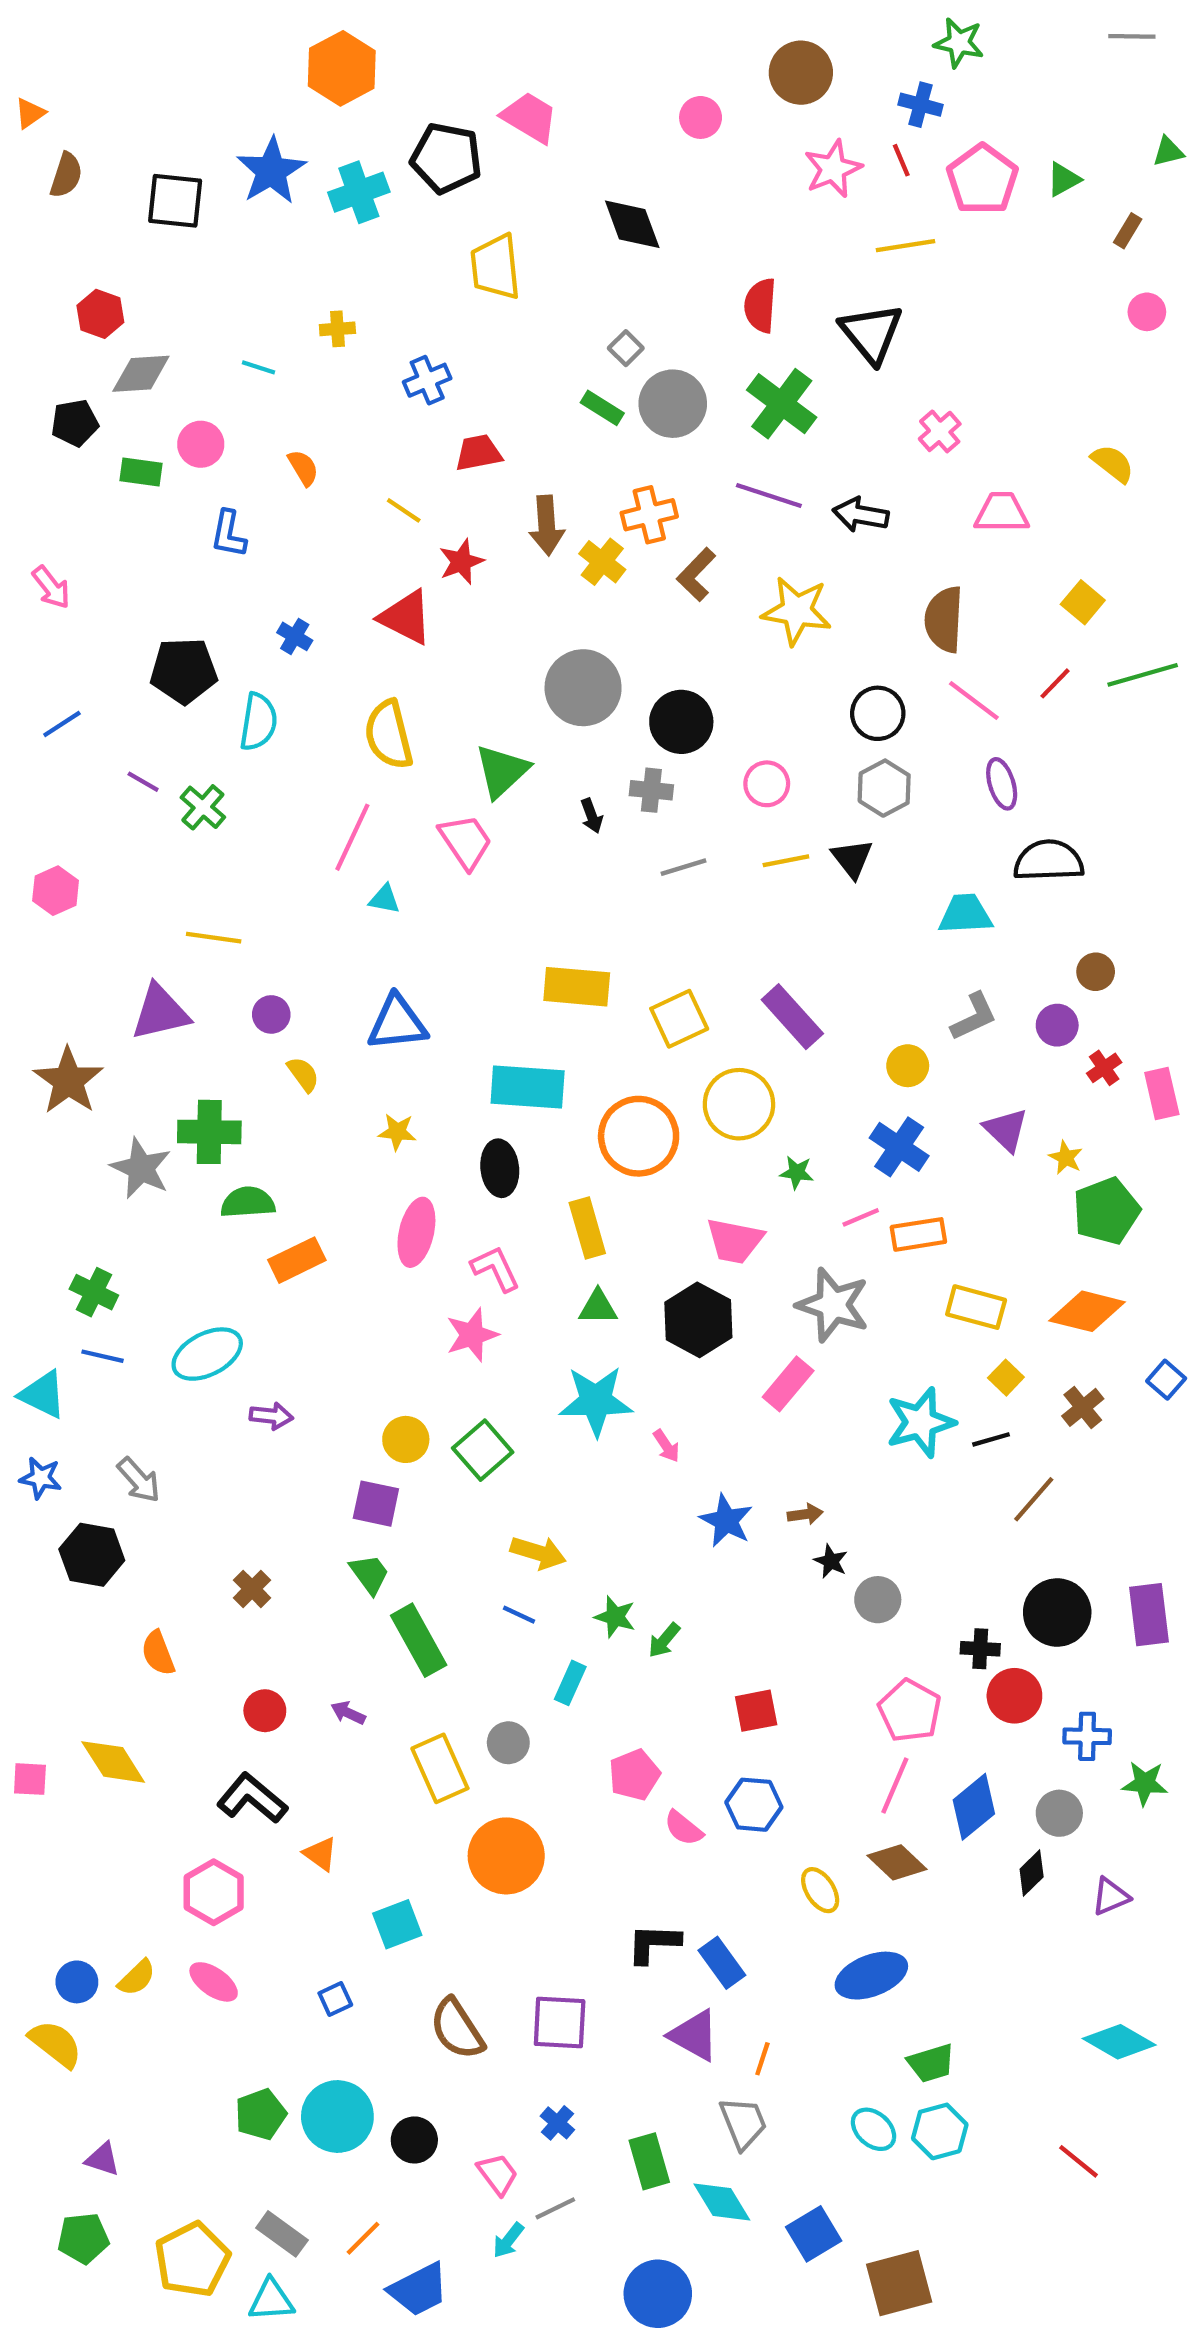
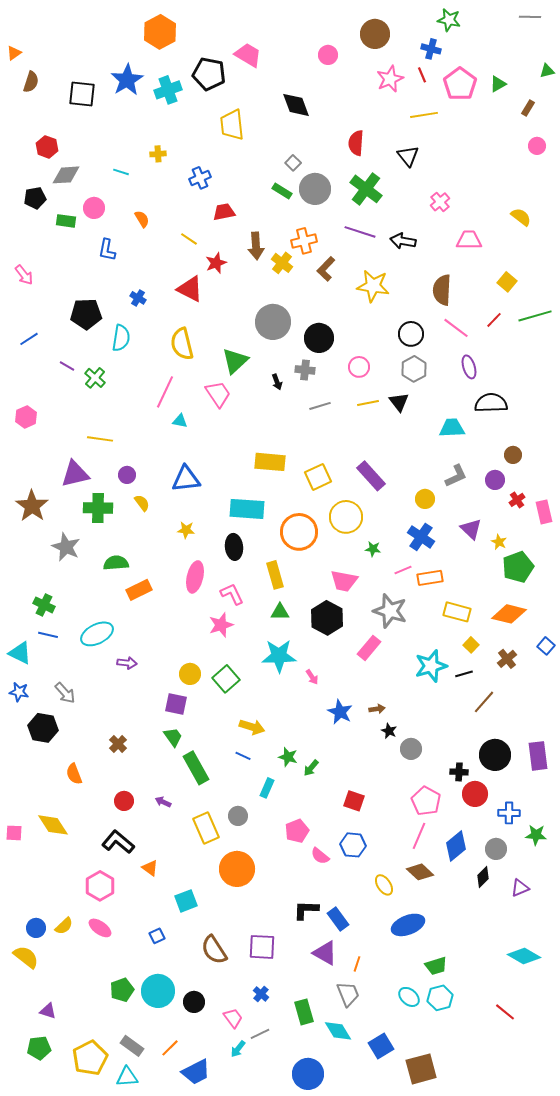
black triangle: (871, 333) -> (408, 156), size x0.7
green cross: (209, 1132) -> (98, 508), moved
red square: (756, 1711) -> (354, 801), turned 30

